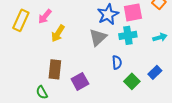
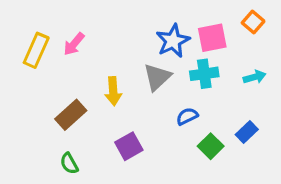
yellow arrow: (58, 33) -> (113, 91), moved, turned -36
blue semicircle: (117, 62) -> (187, 116), turned -112
brown rectangle: (55, 69) -> (71, 115), moved, turned 42

